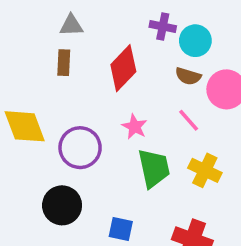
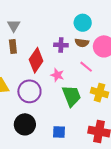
gray triangle: (71, 25) -> (14, 26), turned -48
purple cross: (163, 27) -> (61, 45), moved
red diamond: (123, 68) -> (36, 60), moved

